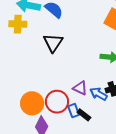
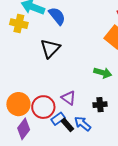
blue arrow: (99, 94) -> (83, 124), moved
blue rectangle: (74, 111) -> (58, 119), turned 64

